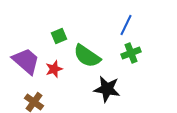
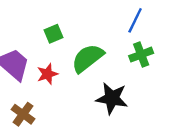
green semicircle: (87, 56) -> (88, 58), turned 108

